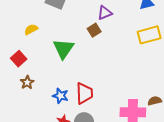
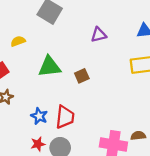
brown square: (94, 30) -> (82, 76), moved
green triangle: (63, 49) -> (49, 67), turned 40

